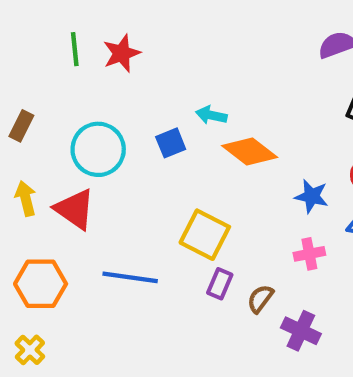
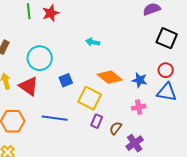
blue square: (171, 143) -> (66, 80), moved
orange diamond: (250, 151) -> (110, 77), moved
purple cross: (301, 331) -> (135, 143), turned 30

